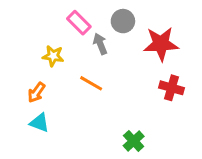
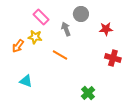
pink rectangle: (79, 23) -> (41, 17), moved
red star: (161, 44) -> (106, 29), size x0.6
orange arrow: (36, 92) -> (18, 46), moved

